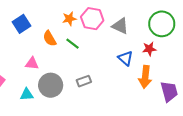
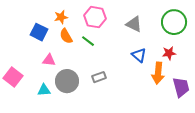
orange star: (69, 19) -> (61, 17), moved
pink hexagon: (92, 19) -> (95, 17), moved
blue square: (22, 24) -> (39, 32), moved, turned -30
red star: (149, 49) -> (169, 53), moved

